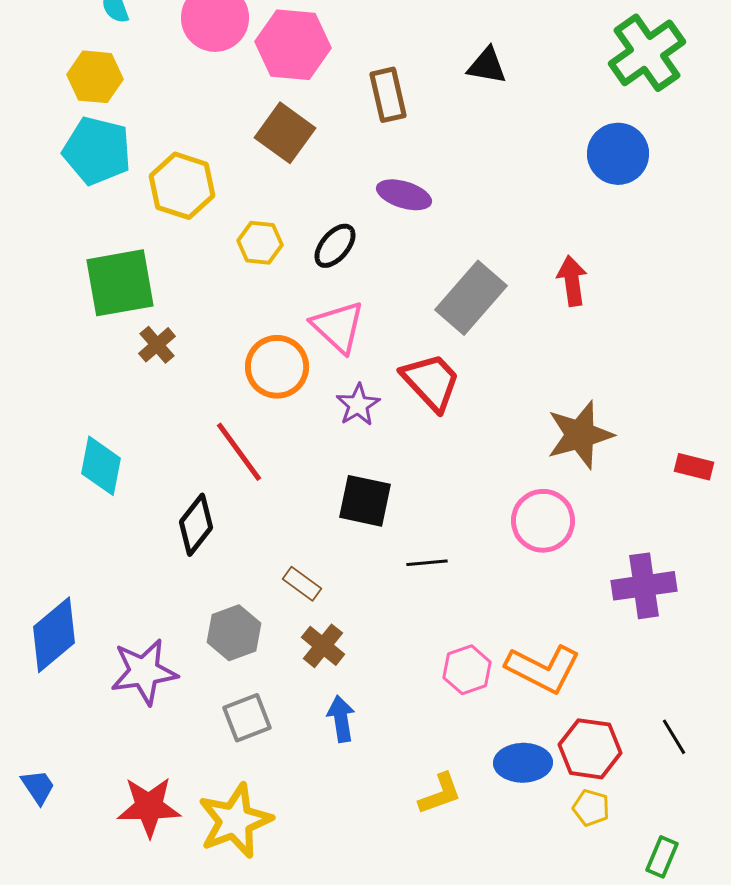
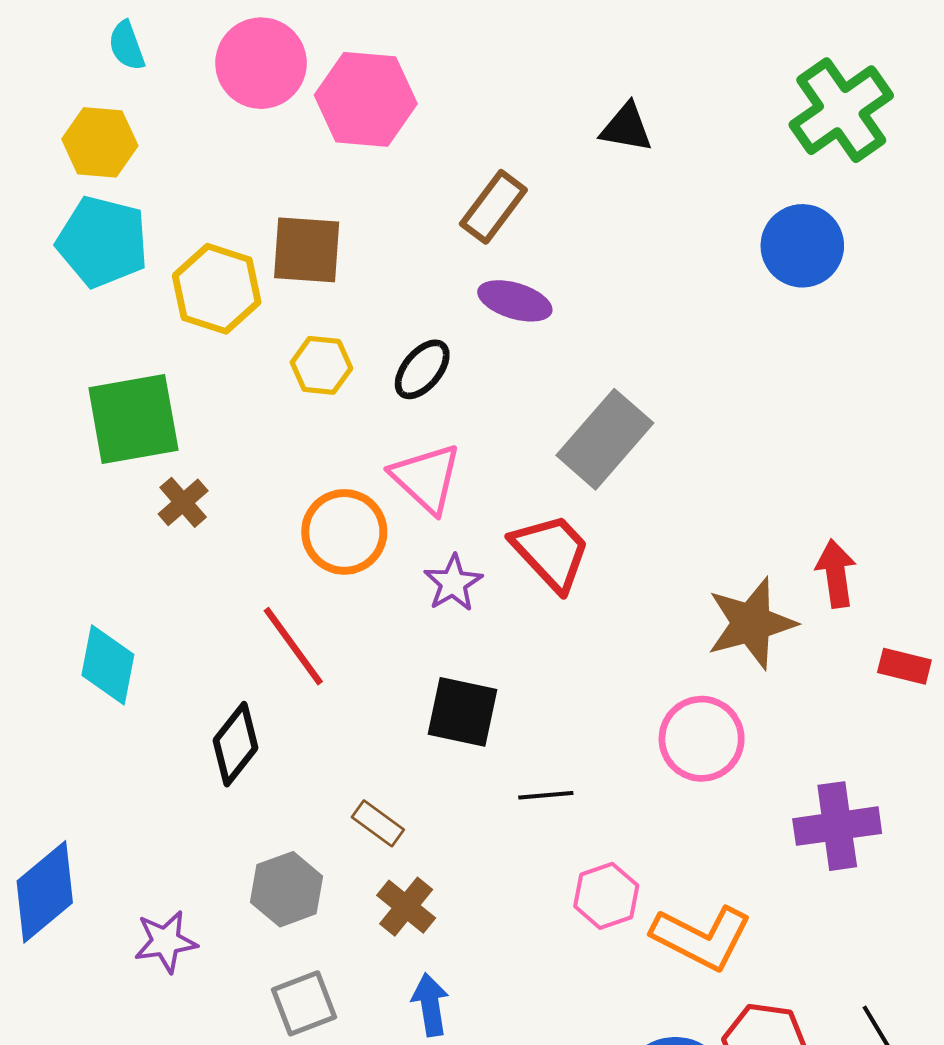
brown rectangle: (388, 95) -> (493, 207), moved, turned 50
brown square: (285, 133) -> (307, 250), moved, turned -32
red arrow: (572, 281) -> (836, 574), moved
pink hexagon: (467, 670) -> (606, 896), moved
purple star: (144, 672) -> (166, 942), size x0.7

